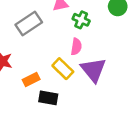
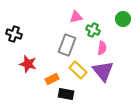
gray rectangle: (29, 23) -> (67, 45), moved, turned -35
pink semicircle: (76, 47) -> (102, 48), moved

